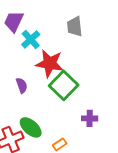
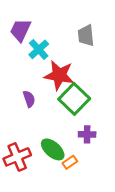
purple cross: (90, 118) -> (87, 134), moved
green ellipse: (31, 127) -> (53, 149), moved

